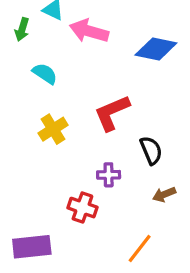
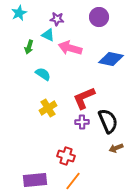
black semicircle: (151, 150) -> (108, 121), size x1.4
purple cross: (109, 175) -> (82, 122), moved
orange line: (140, 248) -> (73, 181), moved

